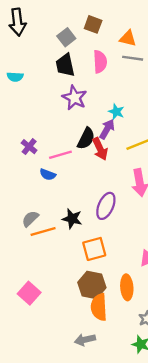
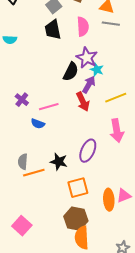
purple star: (74, 98) -> (87, 58), moved
black semicircle: (86, 138) -> (71, 72), moved
gray semicircle: (30, 219) -> (23, 162), turned -42
orange ellipse: (127, 287) -> (109, 200), moved

